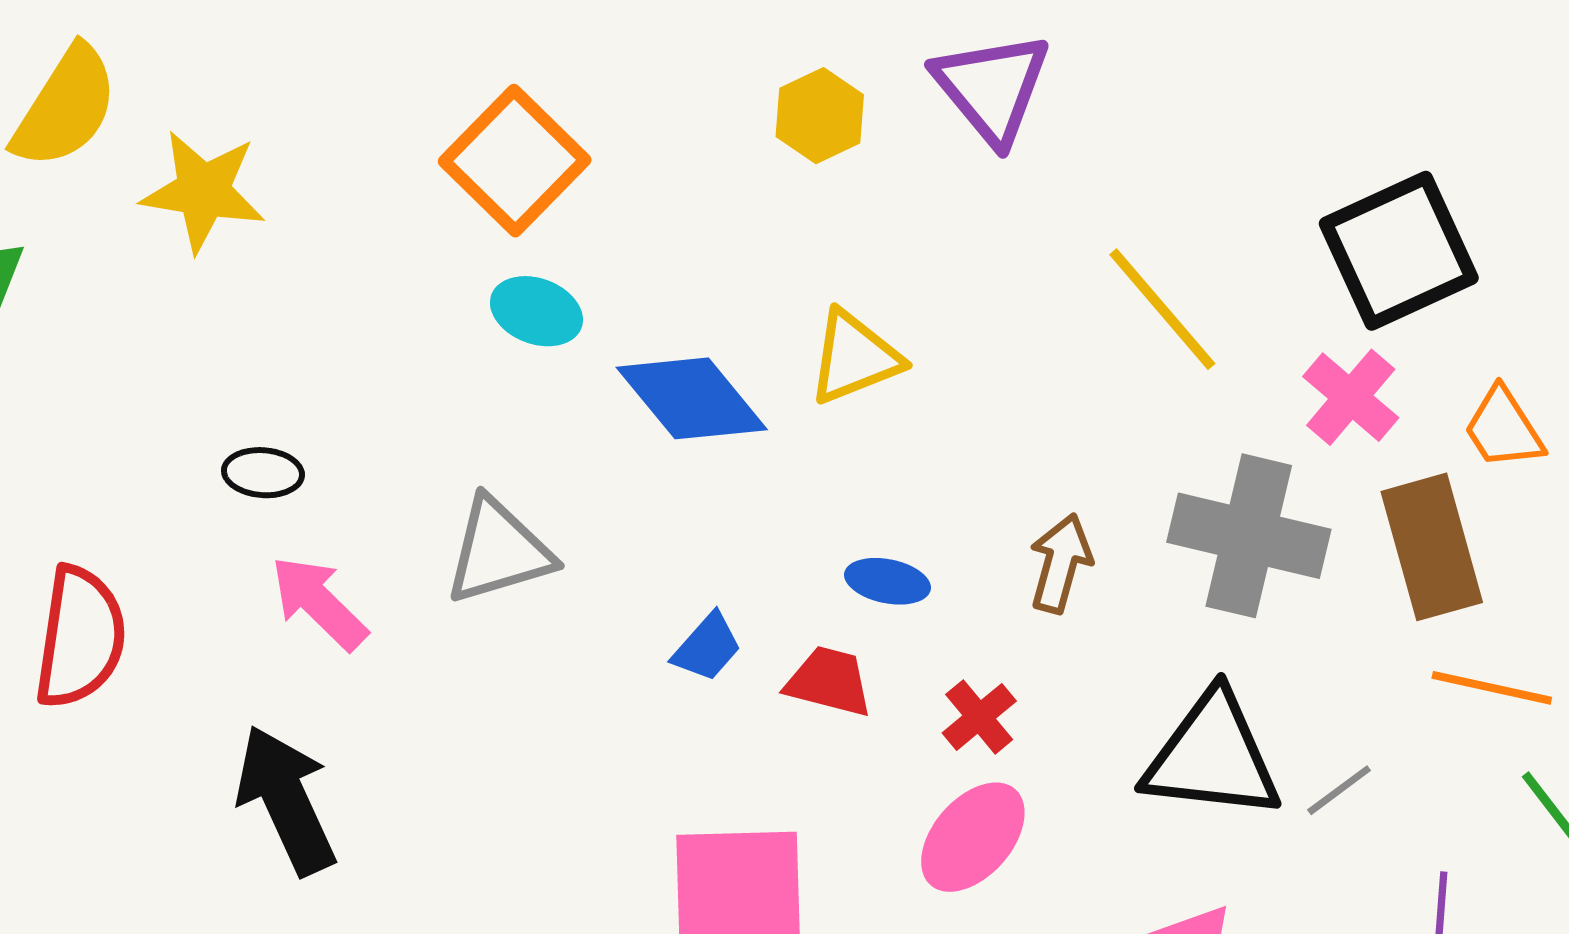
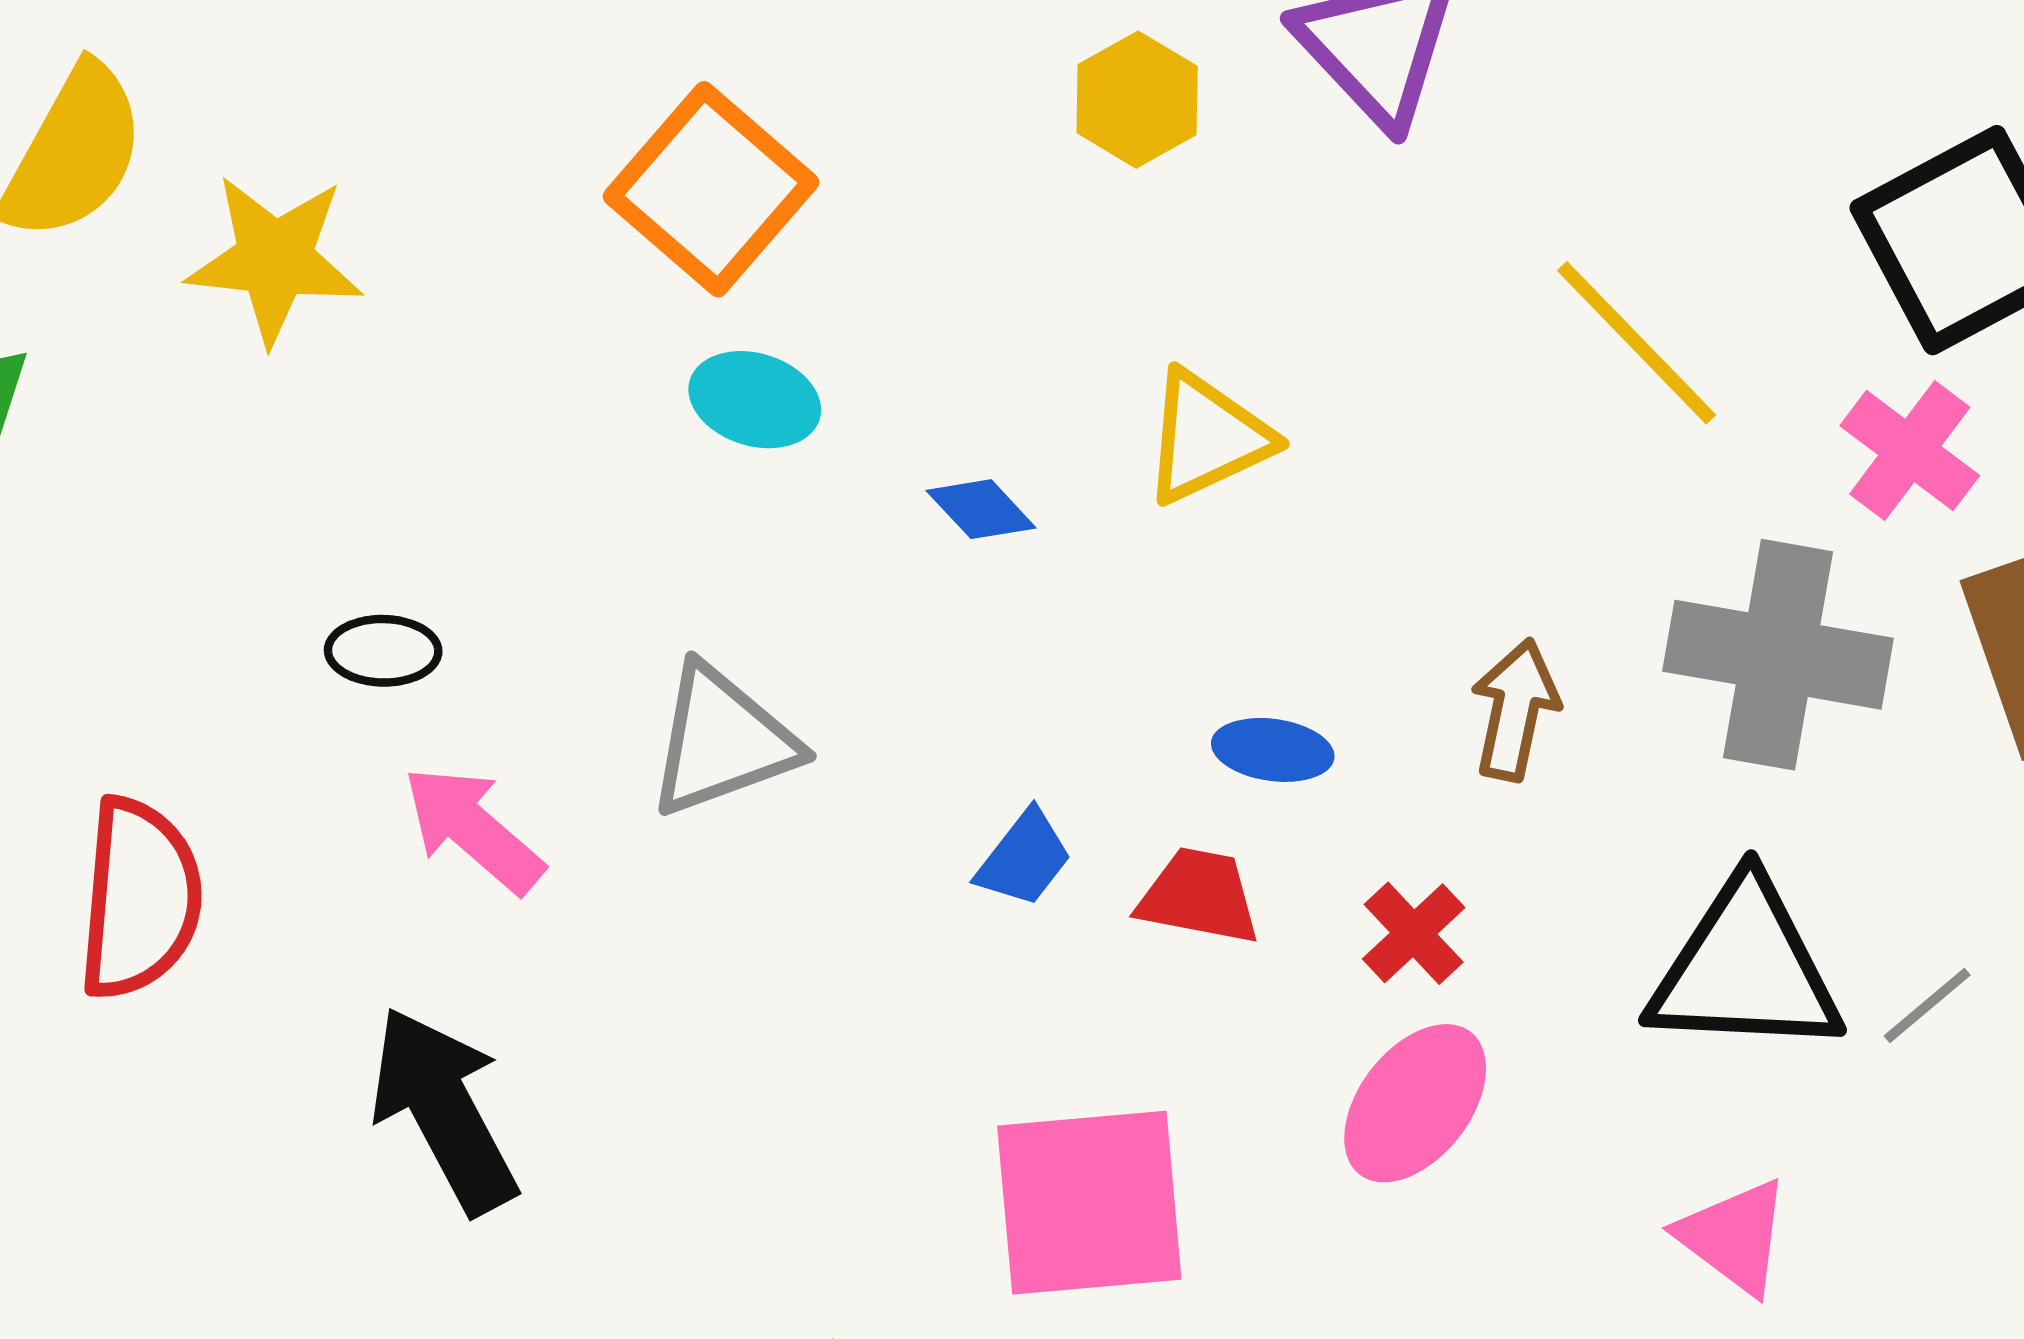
blue diamond: (692, 398) -> (981, 509), size x0.5

